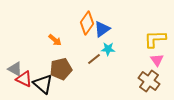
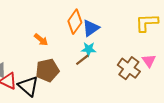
yellow L-shape: (155, 39) -> (147, 23), moved
cyan star: (108, 49) -> (89, 49), moved
brown cross: (149, 81) -> (129, 68), moved

